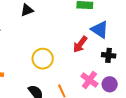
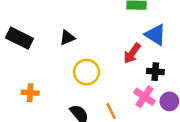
black triangle: (27, 10) -> (67, 38), moved
black cross: (109, 55) -> (155, 72), moved

